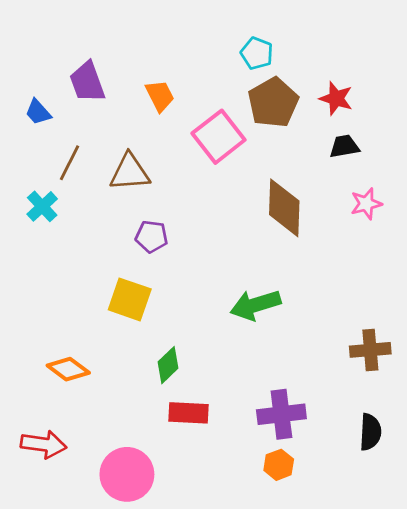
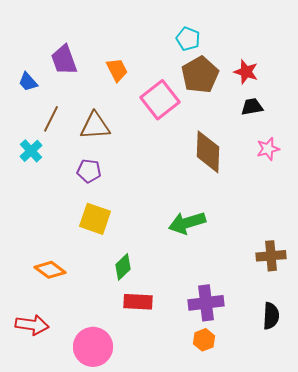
purple pentagon: (152, 237) -> (89, 171), moved

